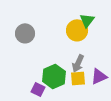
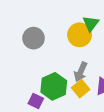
gray circle: (25, 33) -> (34, 38), moved
yellow square: (78, 78) -> (81, 89), turned -35

